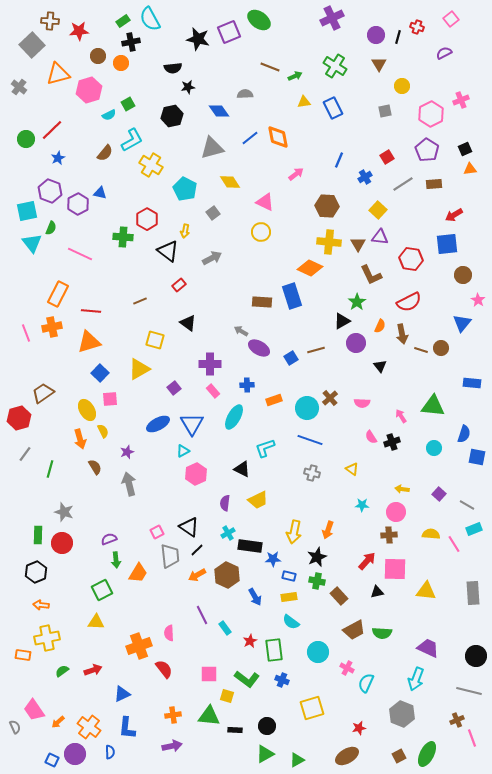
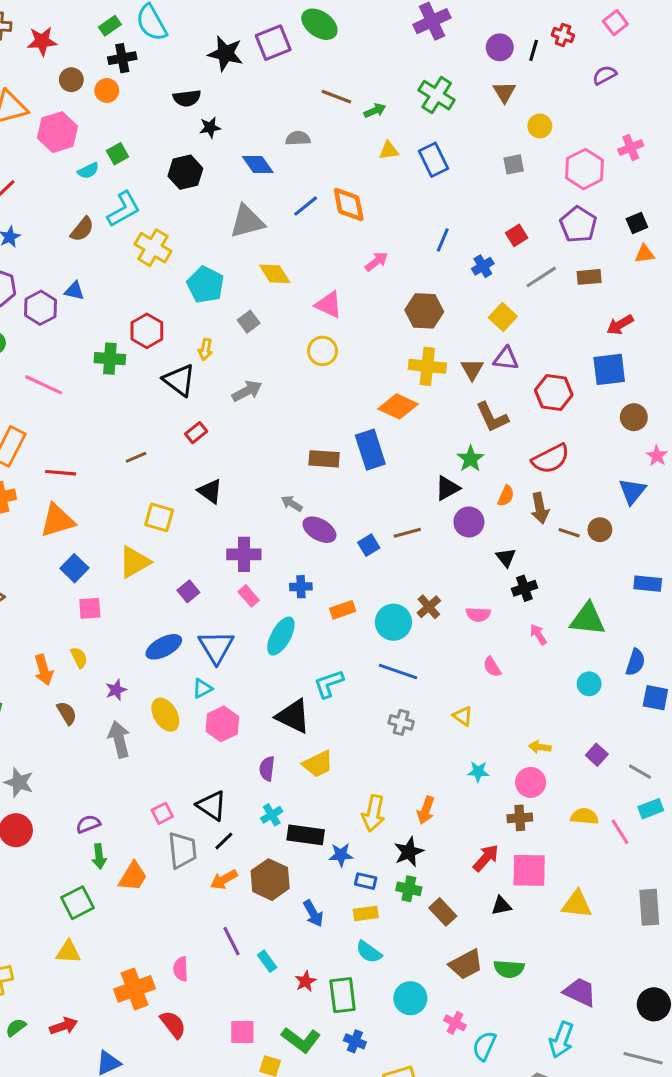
yellow ellipse: (87, 410) -> (165, 715), moved
black cross: (392, 442) -> (524, 588), moved
black triangle: (242, 469) -> (293, 716), size x1.4

